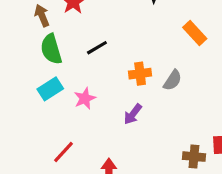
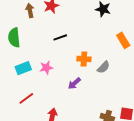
green semicircle: (51, 49) -> (14, 38), moved
cyan rectangle: (50, 89) -> (23, 68), moved

